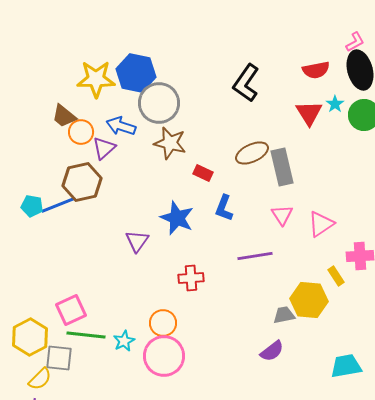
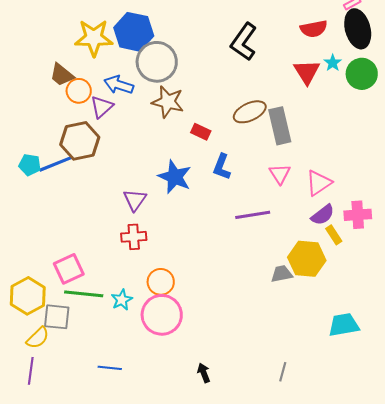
red cross: (191, 278) -> (134, 237), moved
purple semicircle: (272, 351) -> (323, 215), moved

